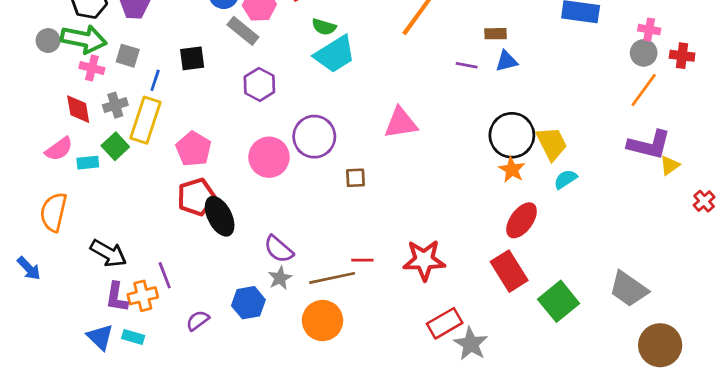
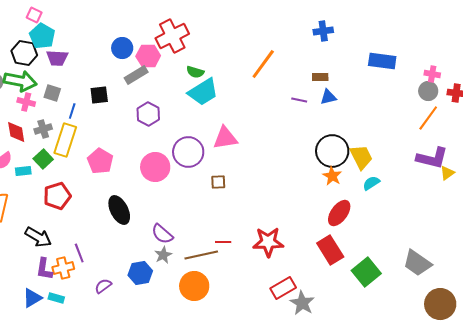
gray rectangle: (243, 31) -> (136, 75), turned -70
pink triangle: (401, 123) -> (225, 138), moved
red pentagon: (196, 197) -> (57, 196), moved
blue triangle: (100, 337) -> (32, 298), turned 45

